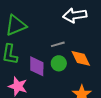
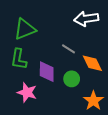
gray line: (58, 44) -> (69, 49), turned 48
green circle: (59, 63) -> (72, 79), moved

